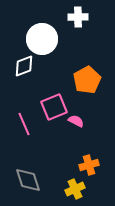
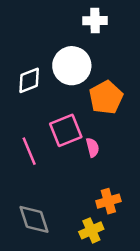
white circle: (42, 39) -> (72, 66), moved
pink semicircle: (76, 121) -> (93, 147), turned 49

